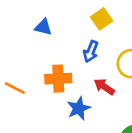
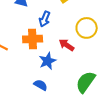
blue arrow: (91, 51) -> (45, 19), moved

